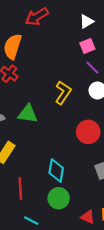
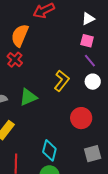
pink square: (87, 46) -> (87, 41), turned 32
green triangle: (28, 114) -> (28, 97), turned -36

